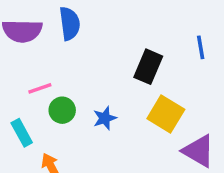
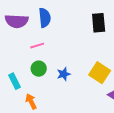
black rectangle: (148, 67) -> (99, 23), moved, turned -30
pink line: (40, 88) -> (37, 46), moved

